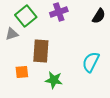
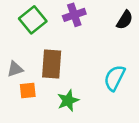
gray triangle: (12, 34) -> (15, 69), moved
green star: (54, 80) -> (68, 101), turned -30

